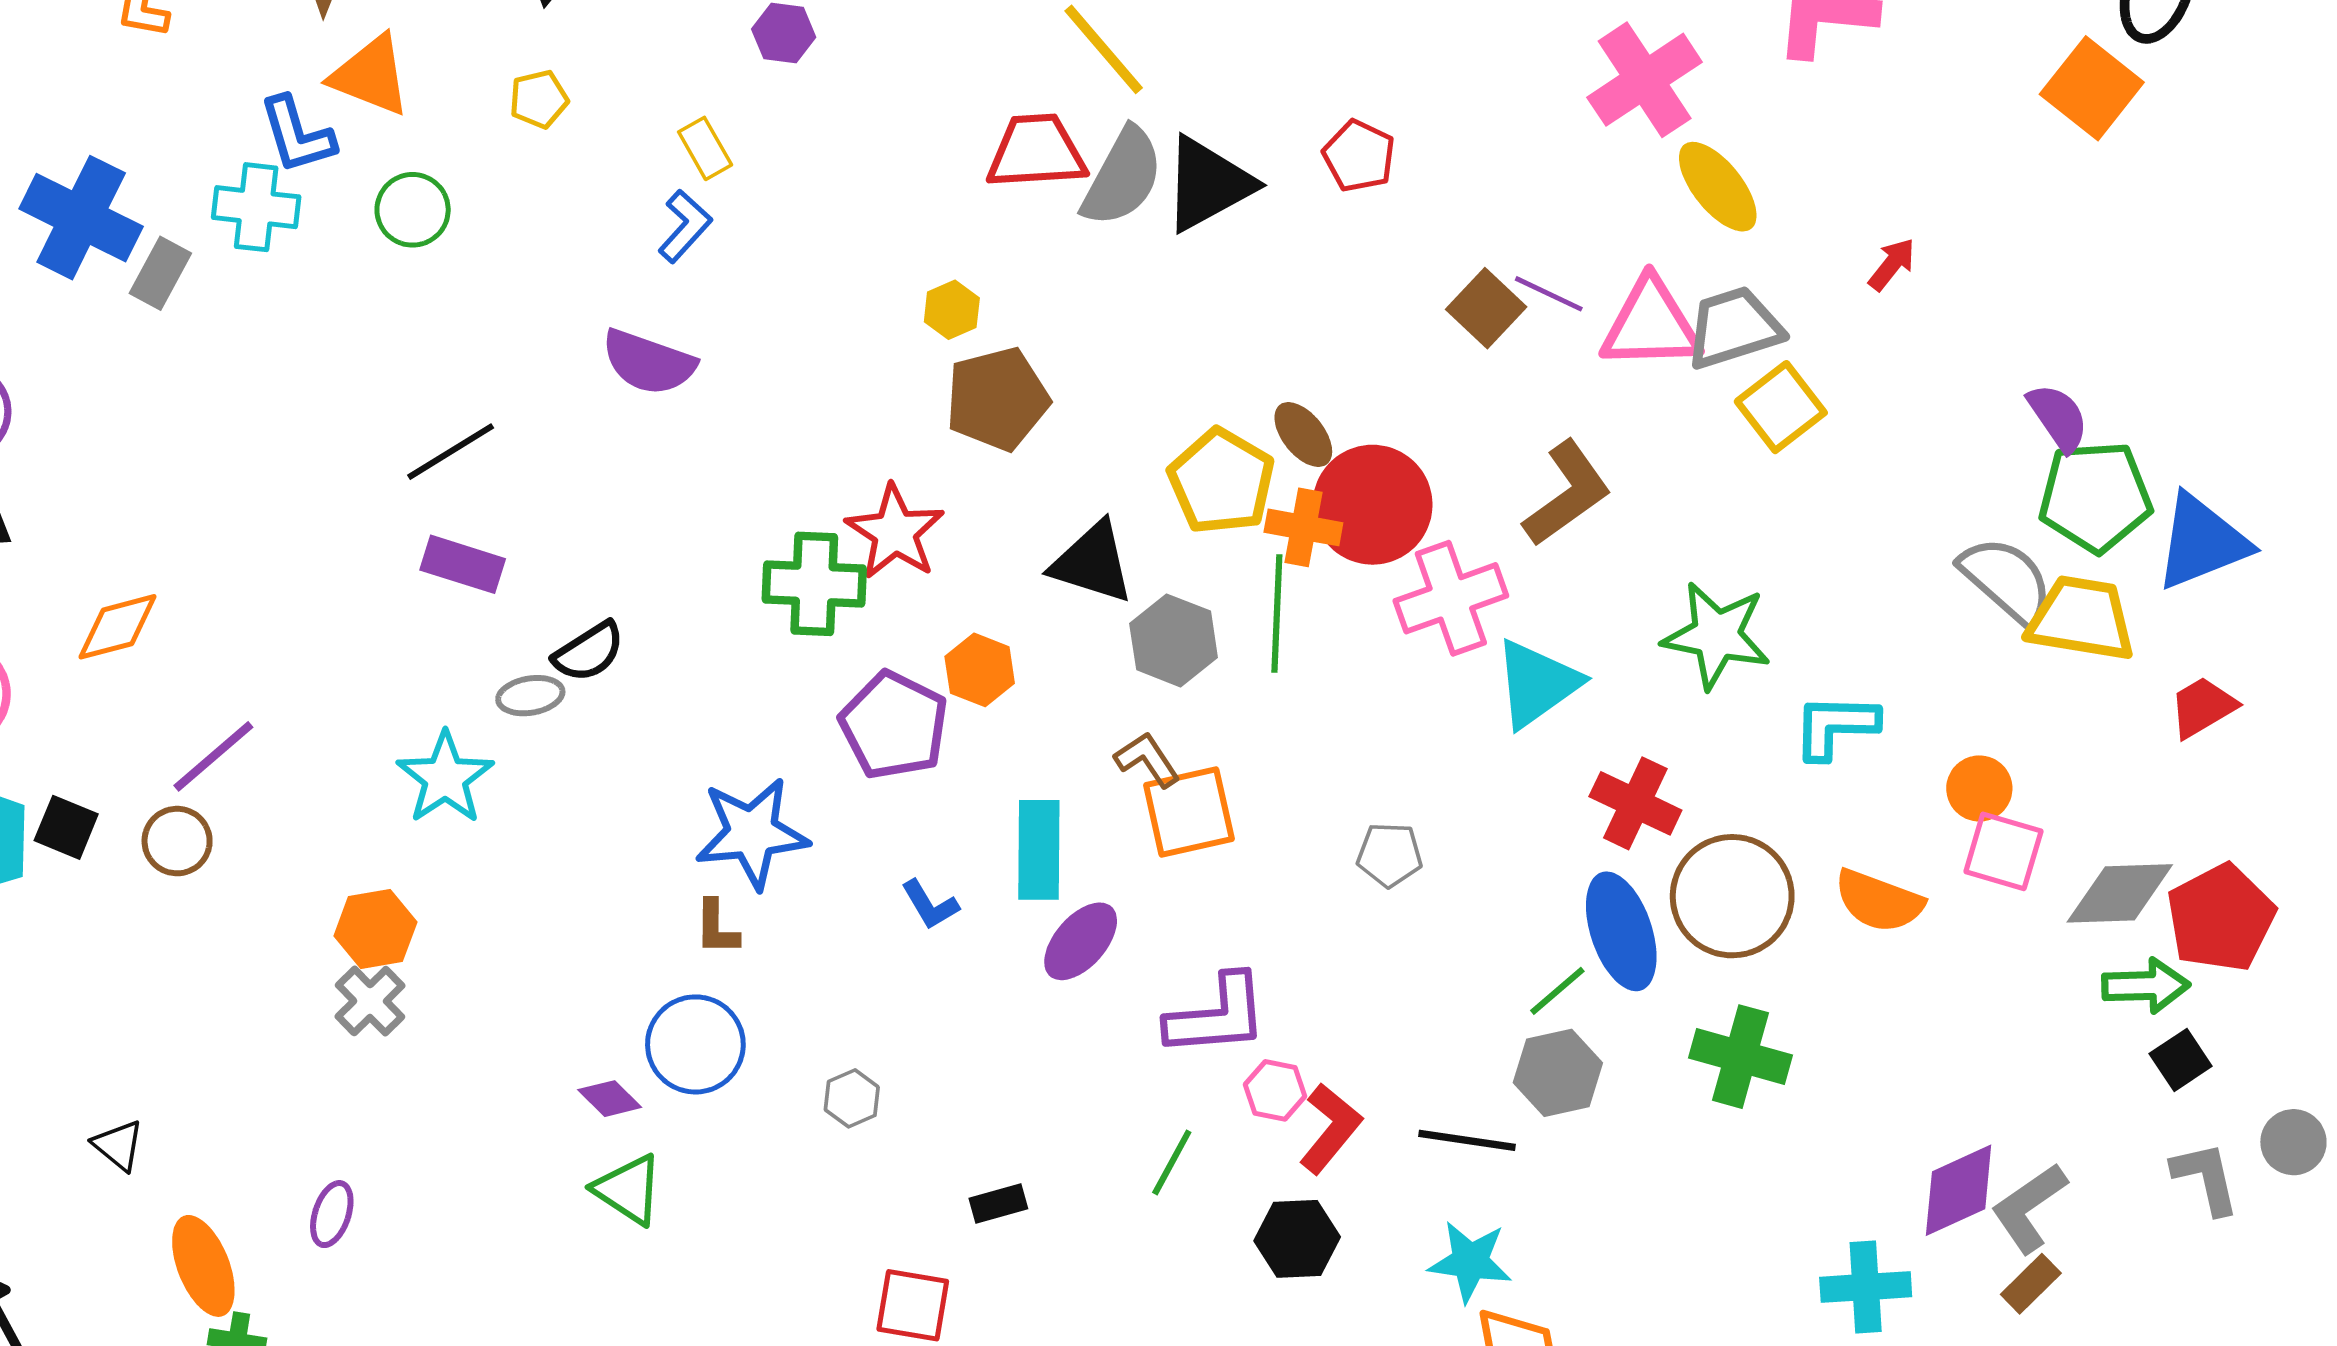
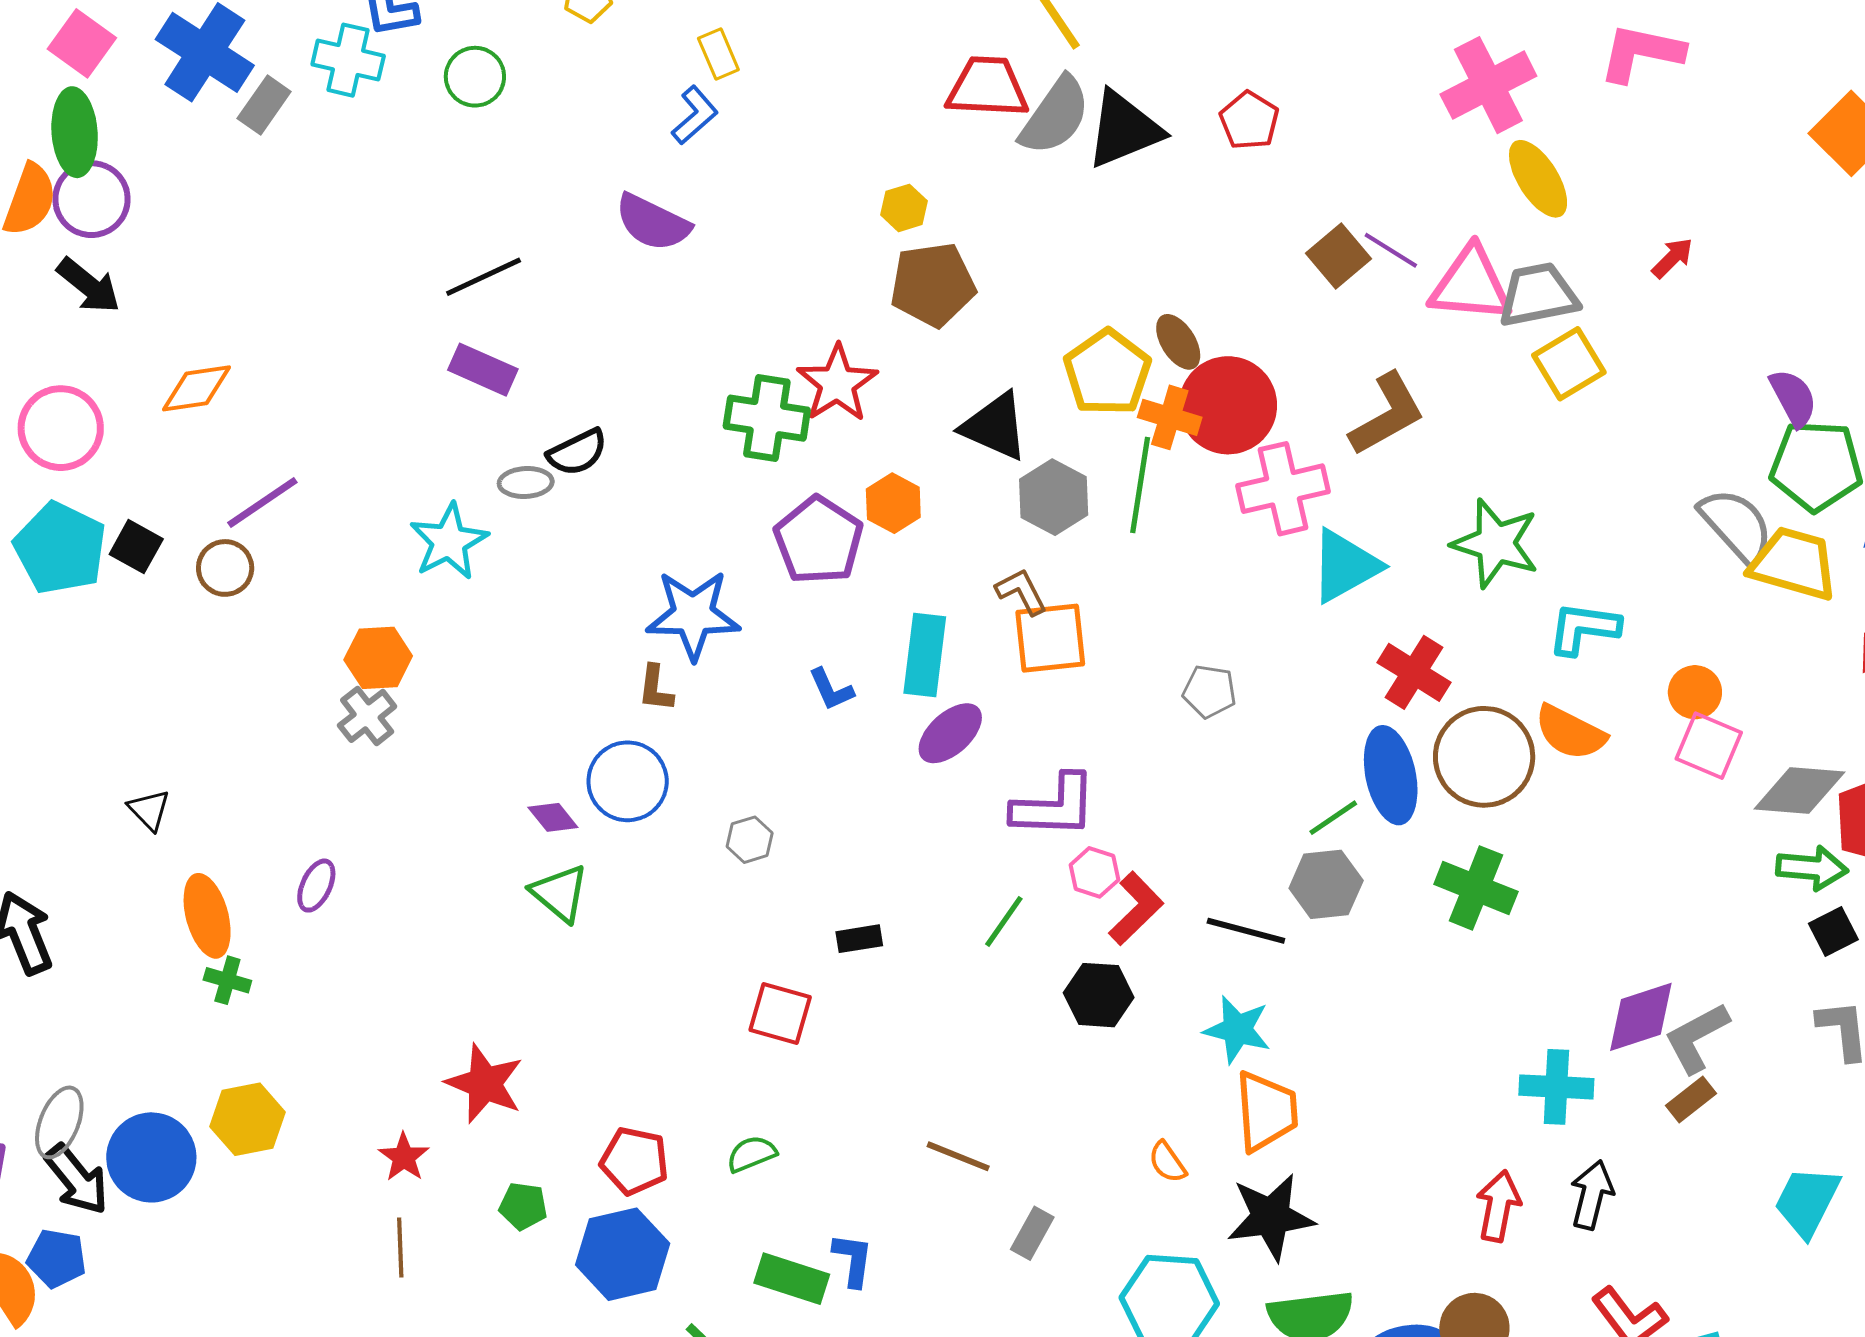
orange semicircle: (1879, 901) -> (1570, 732), moved

